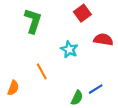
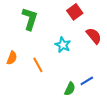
red semicircle: (103, 40) -> (94, 36), turned 42
orange semicircle: (13, 88) -> (12, 58), moved

